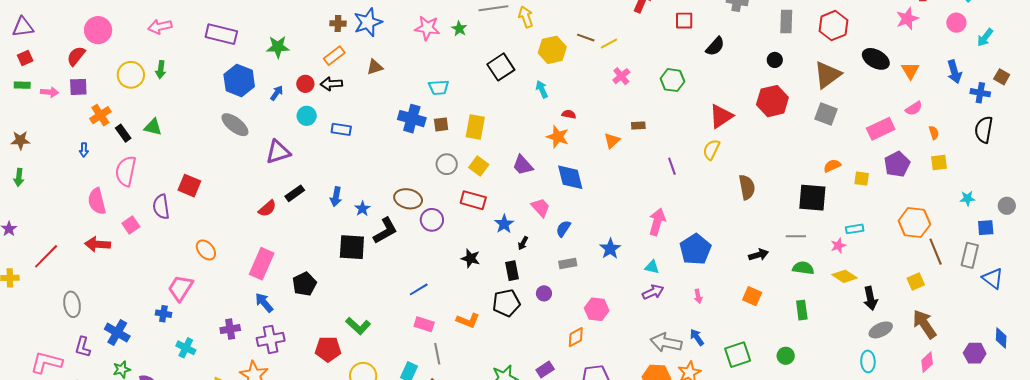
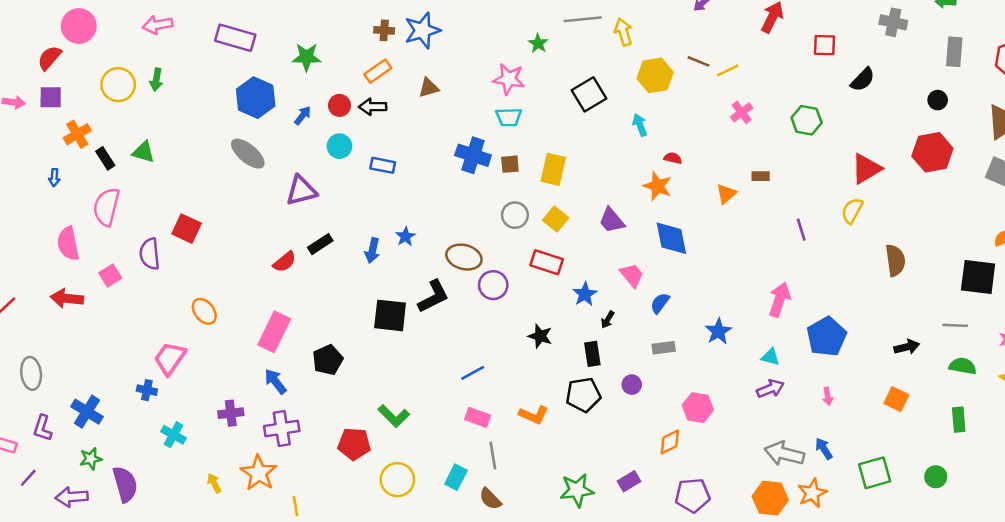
pink star: (427, 28) -> (509, 79), moved
blue star: (362, 209) -> (405, 237), moved

